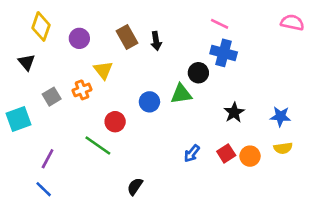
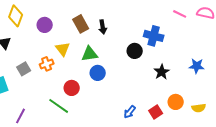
pink line: (220, 24) -> (180, 14), moved
green triangle: (181, 94) -> (90, 54), moved
black star: (234, 112) -> (162, 72), moved
blue star: (280, 116) -> (197, 66), moved
orange circle: (250, 156) -> (176, 102), moved

